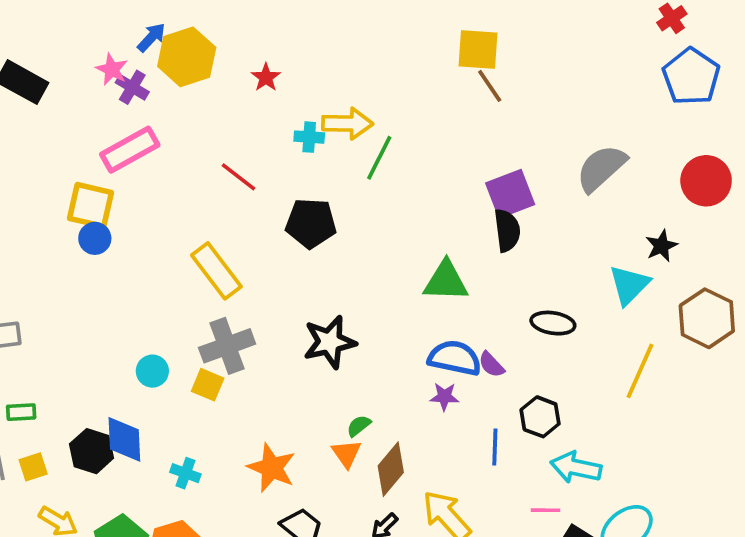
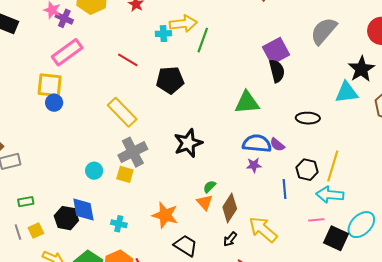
black star: (661, 246) -> (361, 69), size x1.5
cyan triangle: (629, 285) -> (347, 92), turned 45
yellow line: (640, 371) -> (333, 166), moved

